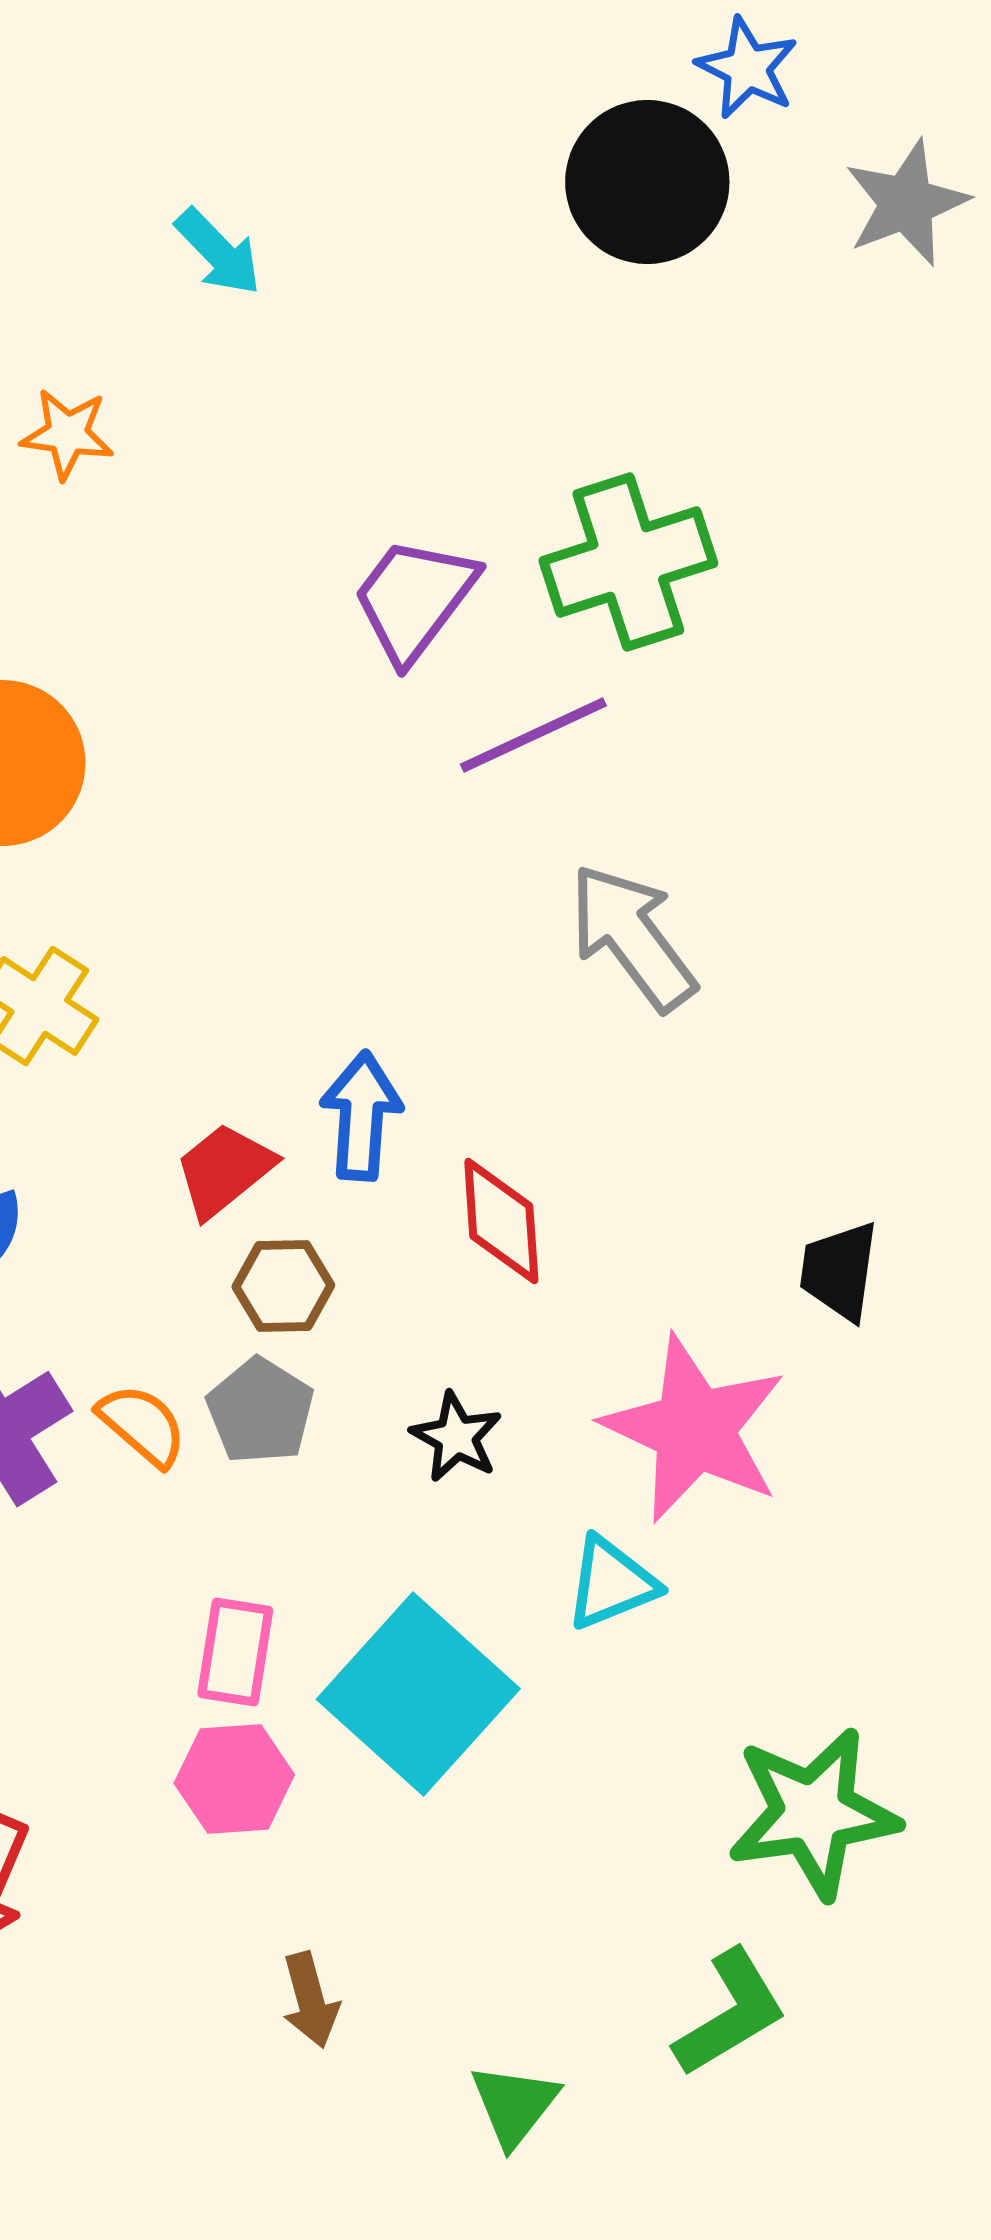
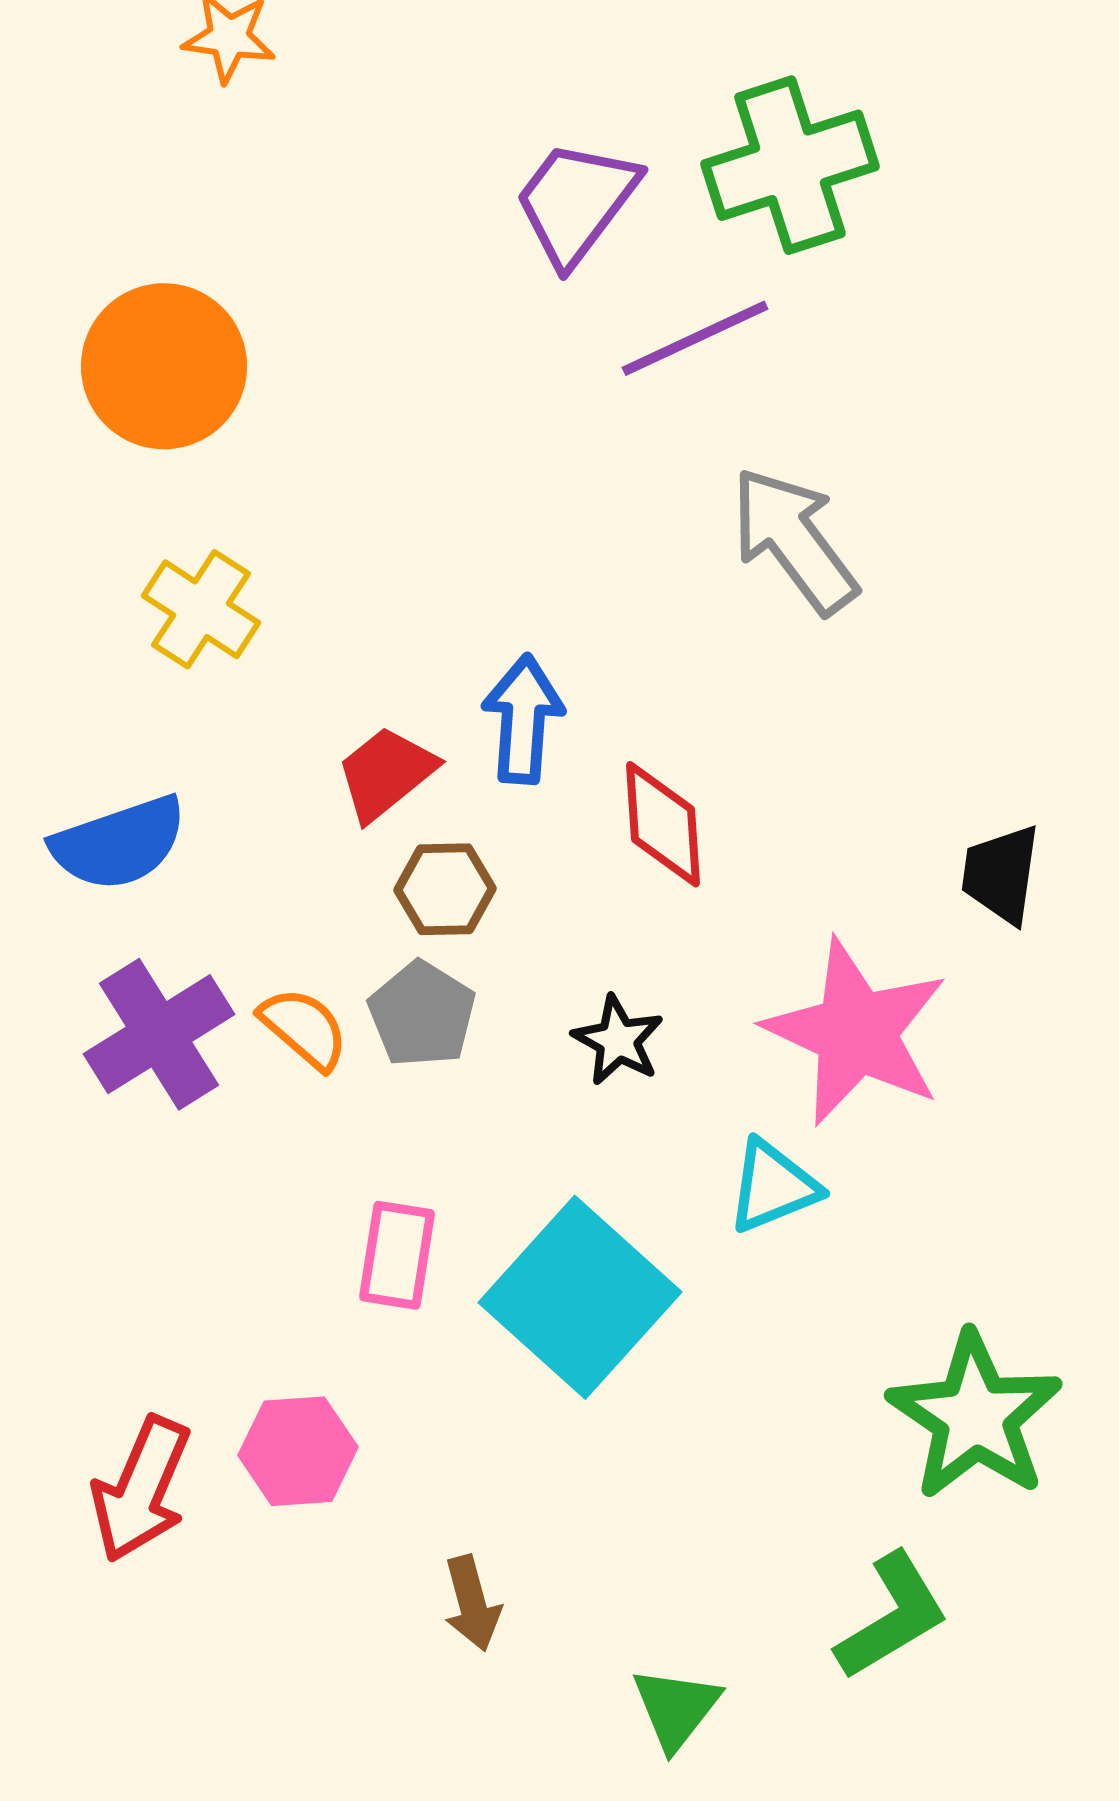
pink hexagon: (234, 1779) -> (298, 1451), moved
green star: (813, 1813) -> (975, 1416), turned -30

